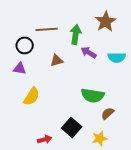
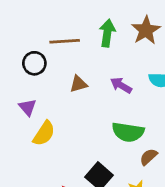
green arrow: (76, 34) -> (107, 33), moved
purple arrow: (89, 52) -> (121, 85), moved
purple triangle: (20, 68) -> (28, 107), moved, turned 40

